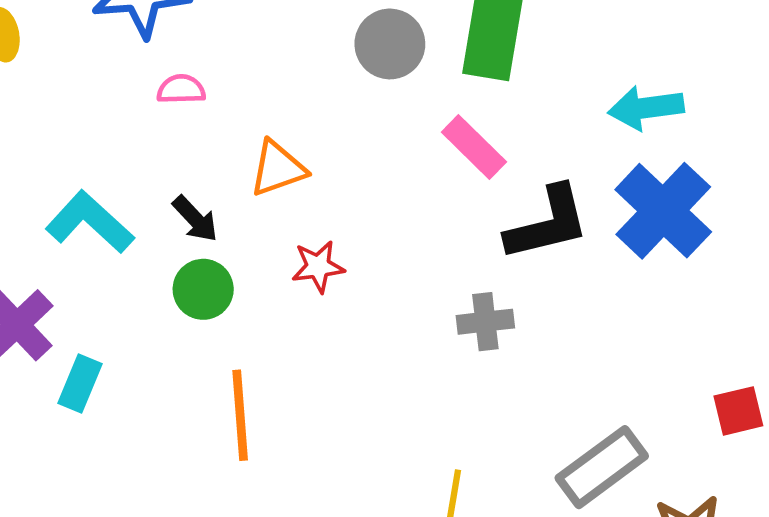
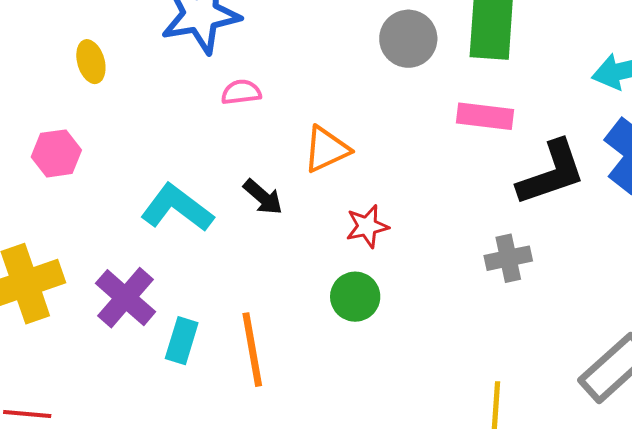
pink rectangle: (474, 147) -> (485, 116), turned -32
green circle: (203, 289) -> (355, 297), moved
orange line: (240, 415) -> (252, 350), moved

